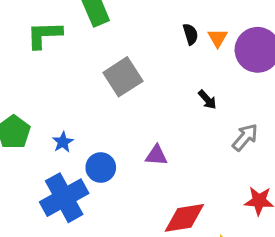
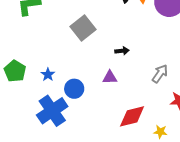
black arrow: (207, 100) -> (122, 51), moved, turned -48
gray arrow: (245, 137) -> (160, 74), moved

